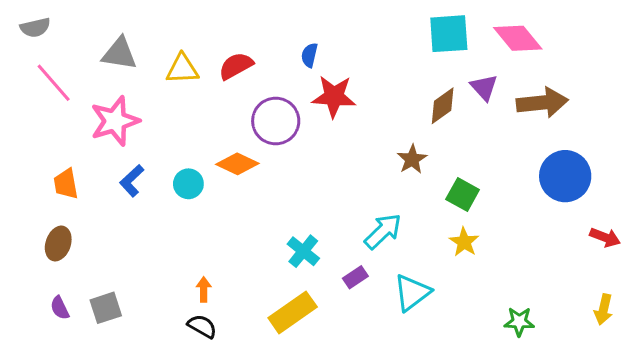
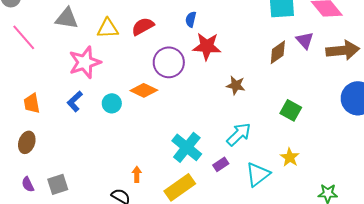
pink star: (115, 121) -> (85, 62), moved
brown star: (412, 159) -> (236, 85), moved, turned -30
yellow star: (464, 242) -> (290, 157), moved
cyan cross: (303, 251) -> (187, 147), size x1.4
orange arrow: (204, 289) -> (137, 174), moved

